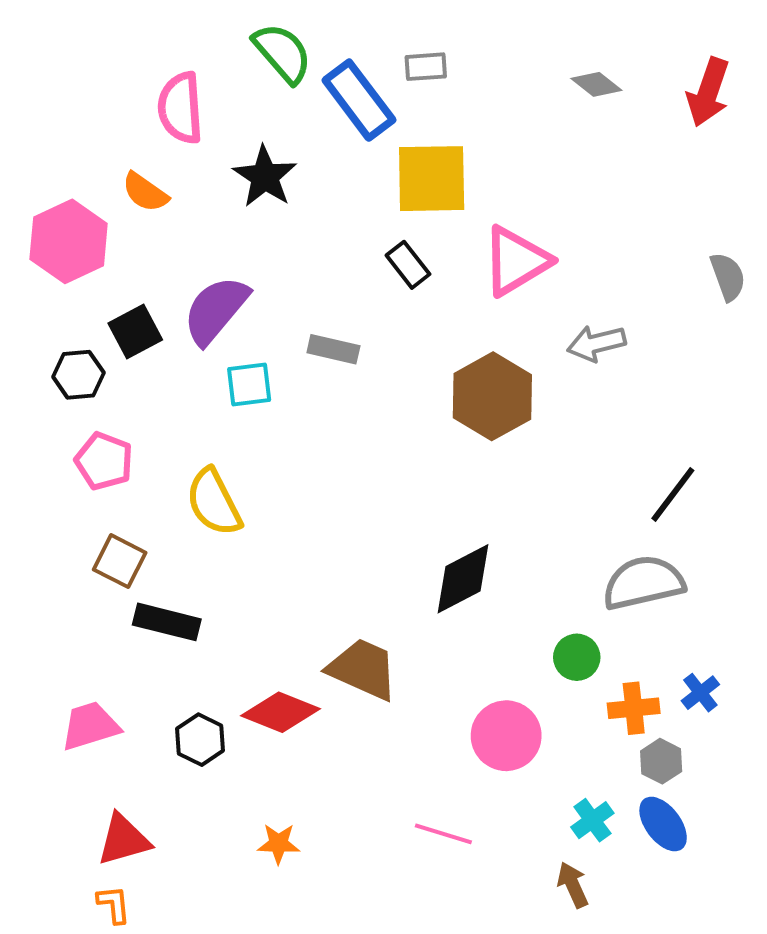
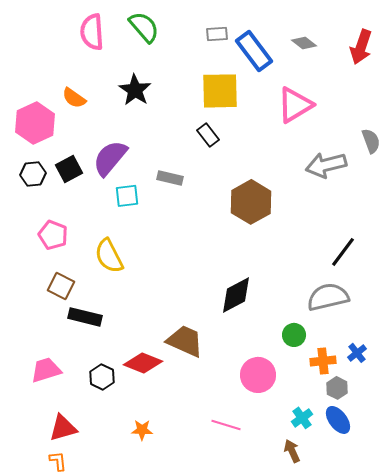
blue rectangle: (359, 100) -> (254, 51), moved
pink semicircle: (180, 108) -> (92, 32), moved
pink triangle: (516, 261) -> (295, 105), moved
gray arrow: (596, 343) -> (326, 165), moved, size x1.4
black hexagon: (78, 375) -> (33, 174), moved

